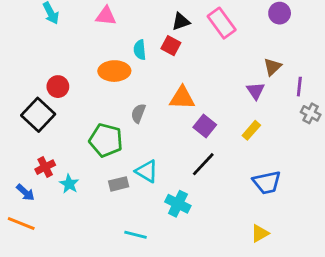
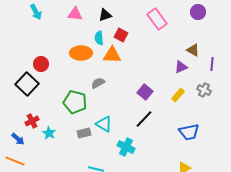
black triangle: (181, 22) -> (105, 15), moved
brown triangle: (272, 67) -> (193, 50), turned -48
purple triangle: (256, 91) -> (181, 67), turned 40
orange triangle: (182, 98) -> (112, 55), moved
gray semicircle: (138, 113) -> (98, 83), turned 40
gray cross: (311, 113) -> (204, 90), moved

